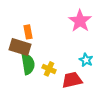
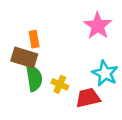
cyan star: (86, 60) -> (105, 73), size x1.5

